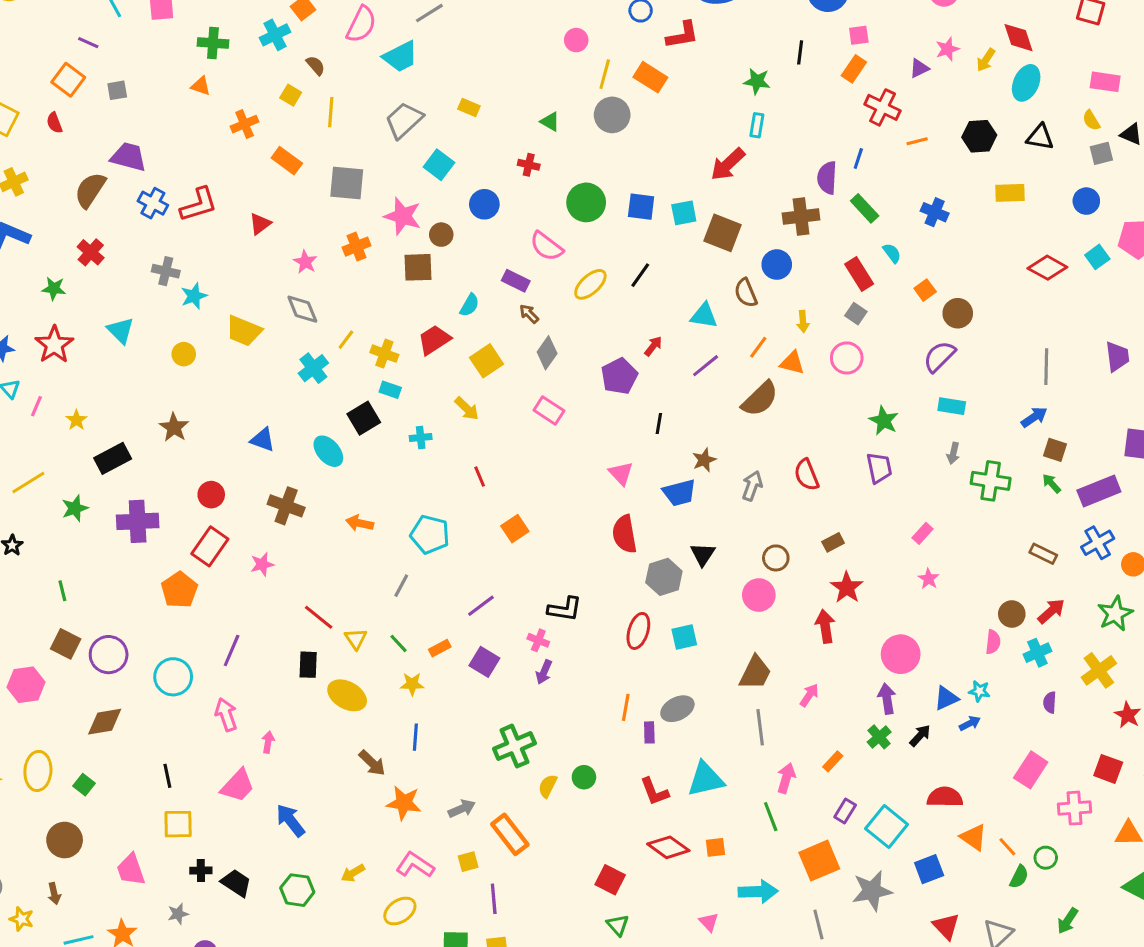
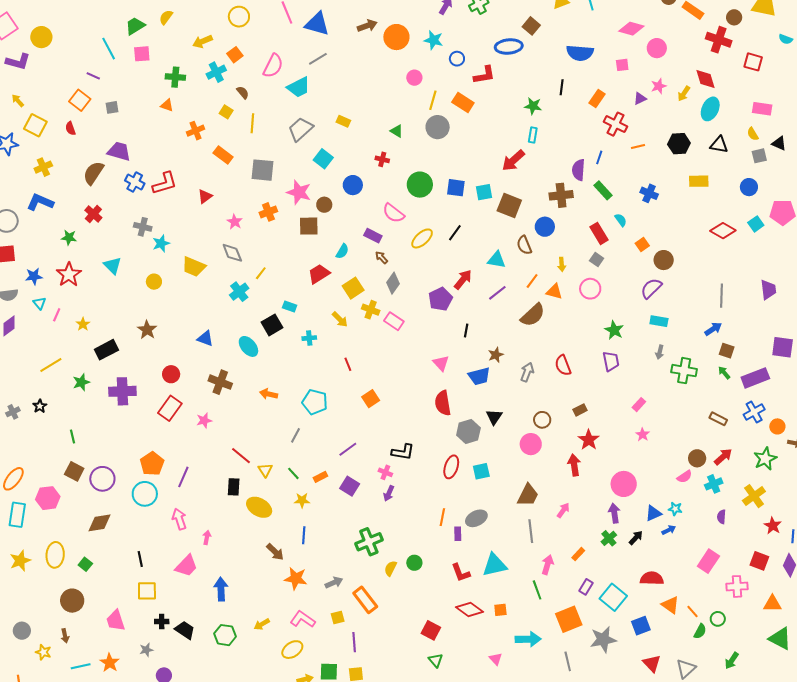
pink square: (859, 35) -> (622, 65), moved
red arrow: (653, 346) -> (463, 280), size x1.5
yellow cross: (384, 354) -> (371, 310), moved
orange pentagon: (179, 590) -> (152, 464), moved
pink semicircle: (993, 642) -> (685, 477), turned 49
blue arrow: (290, 820) -> (221, 589), turned 35

